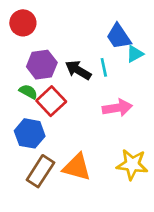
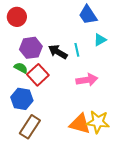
blue trapezoid: (119, 36) -> (88, 15), moved
orange triangle: (77, 167) -> (80, 124), moved

